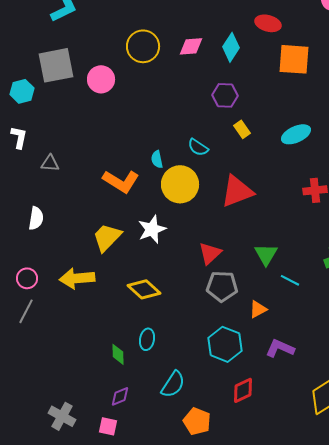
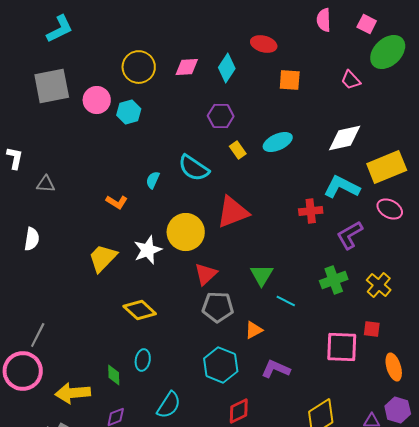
orange square: (294, 59) -> (290, 80), size x0.7
cyan hexagon: (22, 91) -> (129, 112), moved
cyan ellipse: (296, 134) -> (278, 142), moved
cyan semicircle: (198, 147) -> (194, 168), size x1.5
cyan semicircle: (157, 159) -> (153, 180), turned 36
orange L-shape: (121, 181) -> (117, 202), size x0.6
yellow circle: (180, 184) -> (186, 232), moved
pink circle: (27, 278) -> (23, 371), moved, size x1.8
yellow arrow: (77, 278) -> (73, 393), moved
gray line: (26, 311) -> (38, 335), moved

